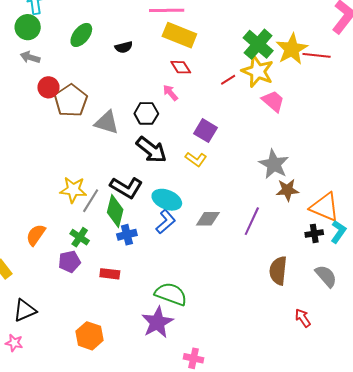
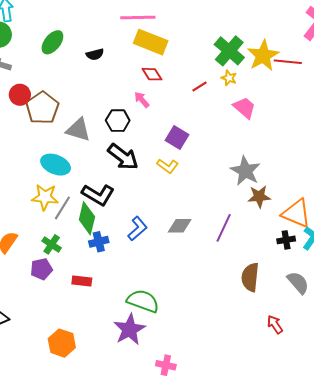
yellow star: (258, 71) -> (229, 78), size x0.5
cyan ellipse: (167, 200) -> (56, 165), moved

